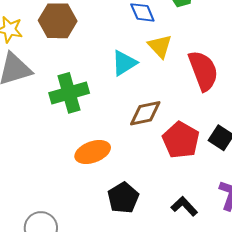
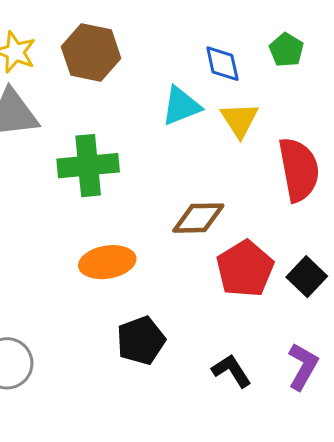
cyan triangle: (124, 63) -> (181, 106), moved

